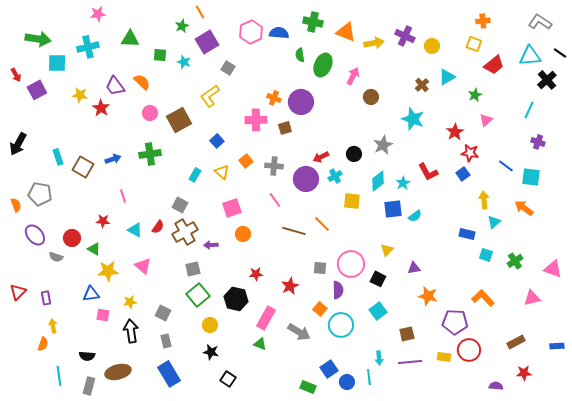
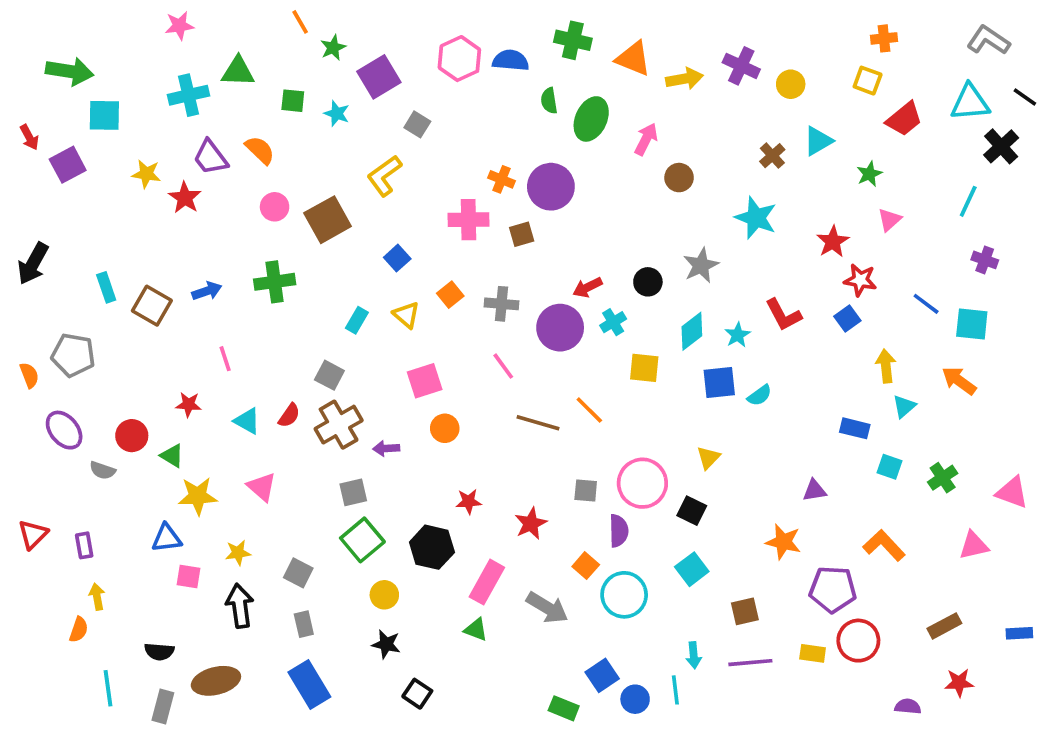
orange line: (200, 12) -> (300, 22), moved
cyan cross: (88, 47) -> (189, 95), moved
purple triangle: (414, 268) -> (814, 491), moved

